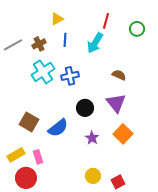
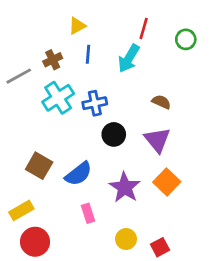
gray line: (13, 45) -> (19, 76), moved
black circle: (85, 108) -> (114, 134), moved
purple star: (92, 138) -> (125, 187), size x1.6
pink rectangle: (38, 157) -> (88, 213), moved

